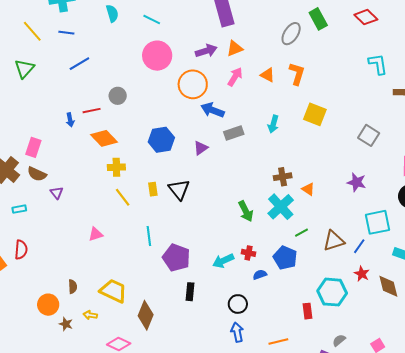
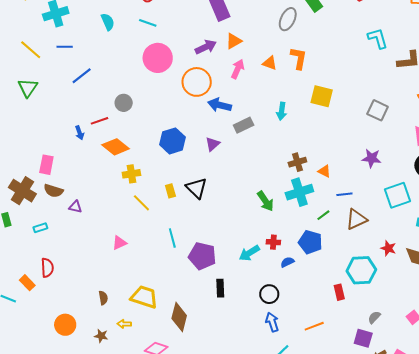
purple triangle: (57, 193) -> (75, 207), turned -32
cyan cross: (281, 207) -> (299, 192), turned 32
blue line: (359, 246) -> (344, 194), moved, turned 56
orange circle: (48, 305) -> (65, 325), moved

